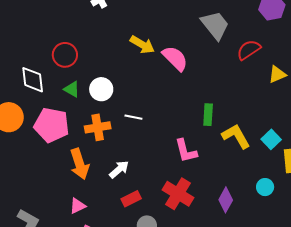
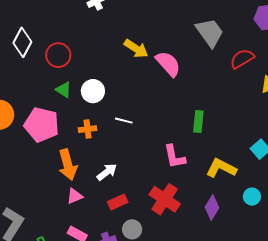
white diamond: (33, 80) -> (22, 42), moved, turned 32
orange cross: (98, 127) -> (88, 129), size x0.7
yellow L-shape: (236, 136) -> (221, 168), moved, turned -36
pink triangle: (78, 206) -> (75, 196), moved

